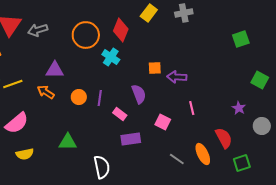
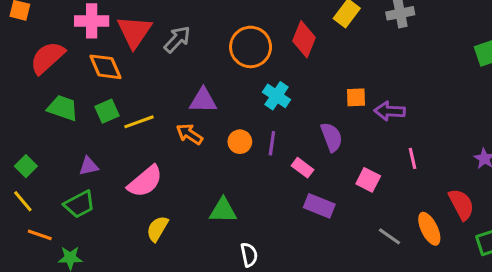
gray arrow: (38, 30) -> (177, 39), turned 150
cyan cross: (111, 57) -> (277, 96), moved
purple rectangle: (131, 139) -> (319, 206), turned 30
yellow semicircle: (25, 154) -> (157, 229), turned 132
white semicircle: (102, 167) -> (249, 255), moved, size x0.7

